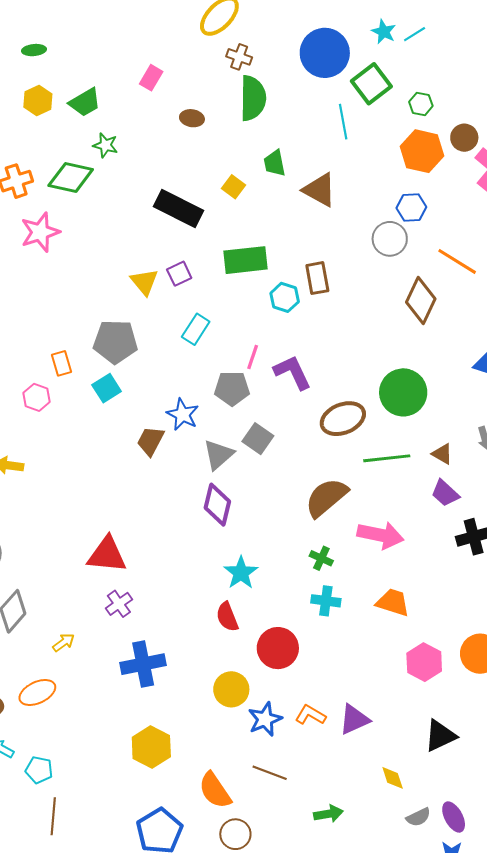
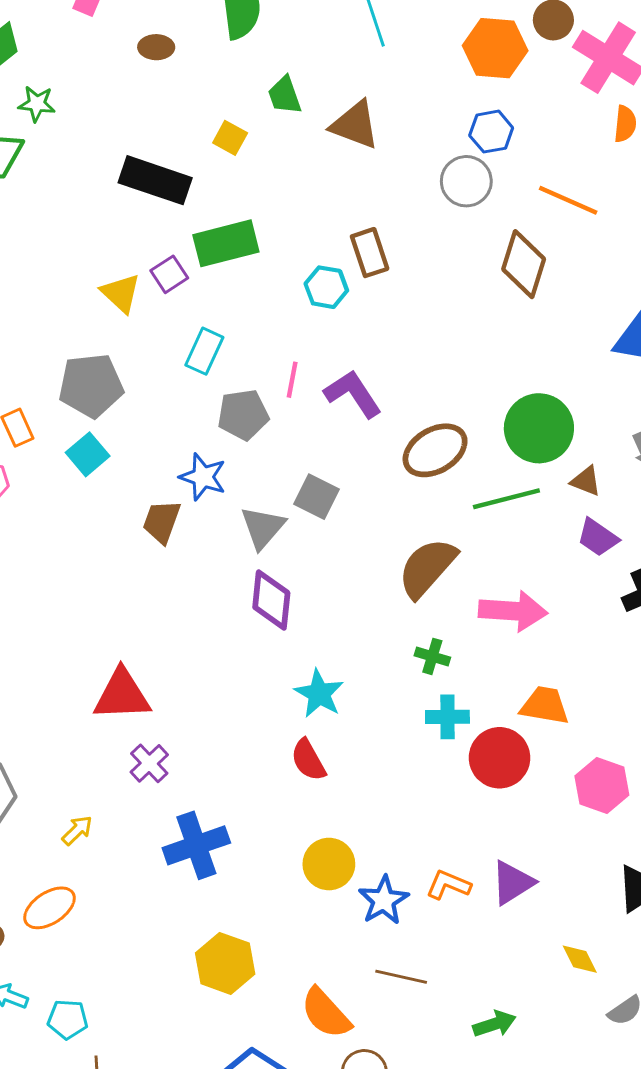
green rectangle: (246, 260) -> (226, 243), moved
gray pentagon: (232, 388) -> (243, 415), moved
green circle: (403, 392) -> (539, 428), moved
red circle: (278, 648) -> (500, 758), moved

